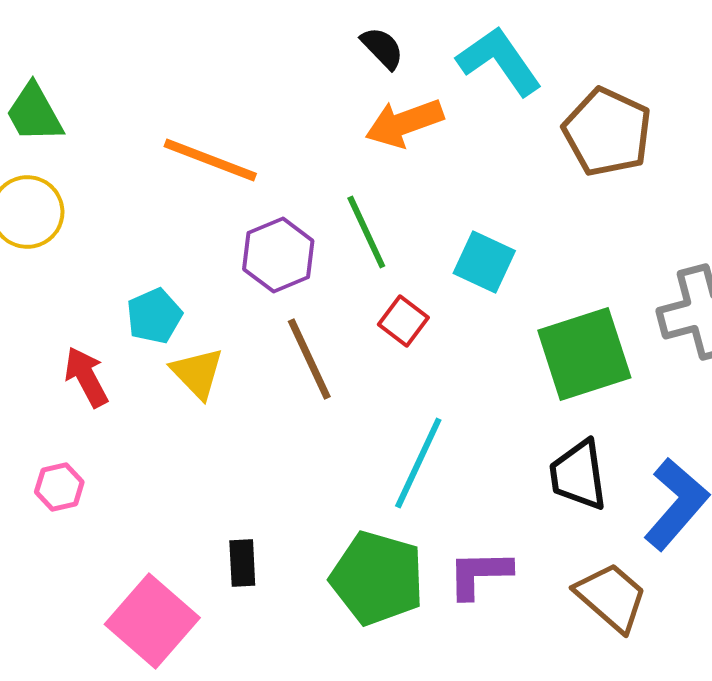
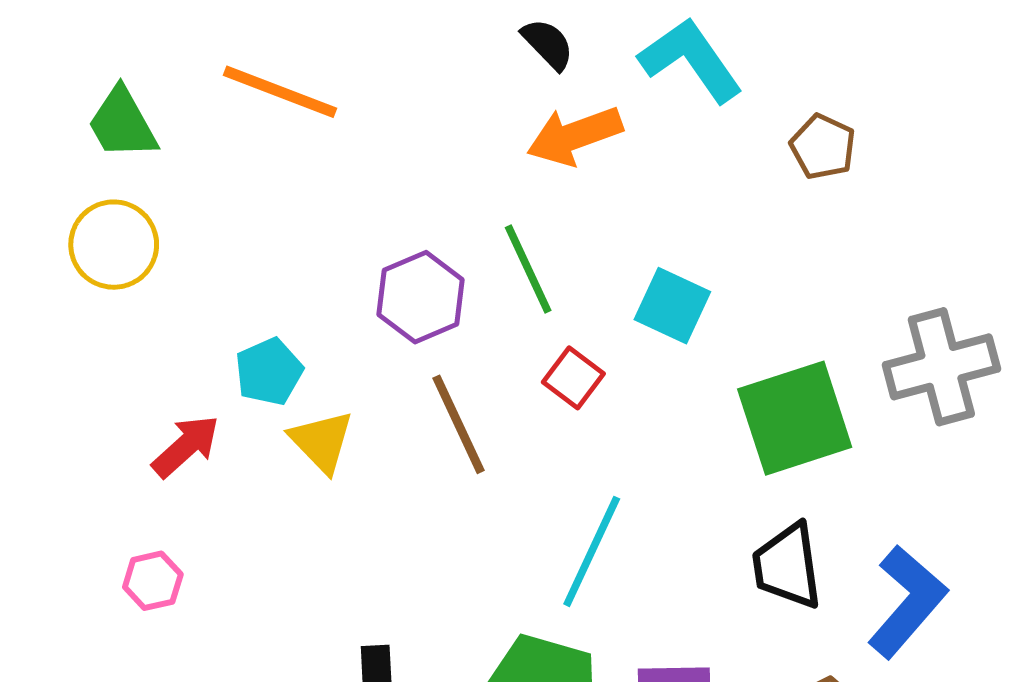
brown pentagon: (607, 132) -> (823, 147), size x0.6
orange line: (210, 160) -> (280, 92), moved
red arrow: (86, 377) -> (186, 446), turned 76

